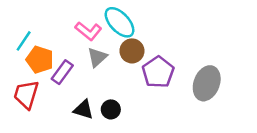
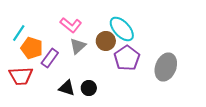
cyan ellipse: (120, 22) -> (122, 29), moved
red trapezoid: (26, 95) -> (21, 76), turned -110

